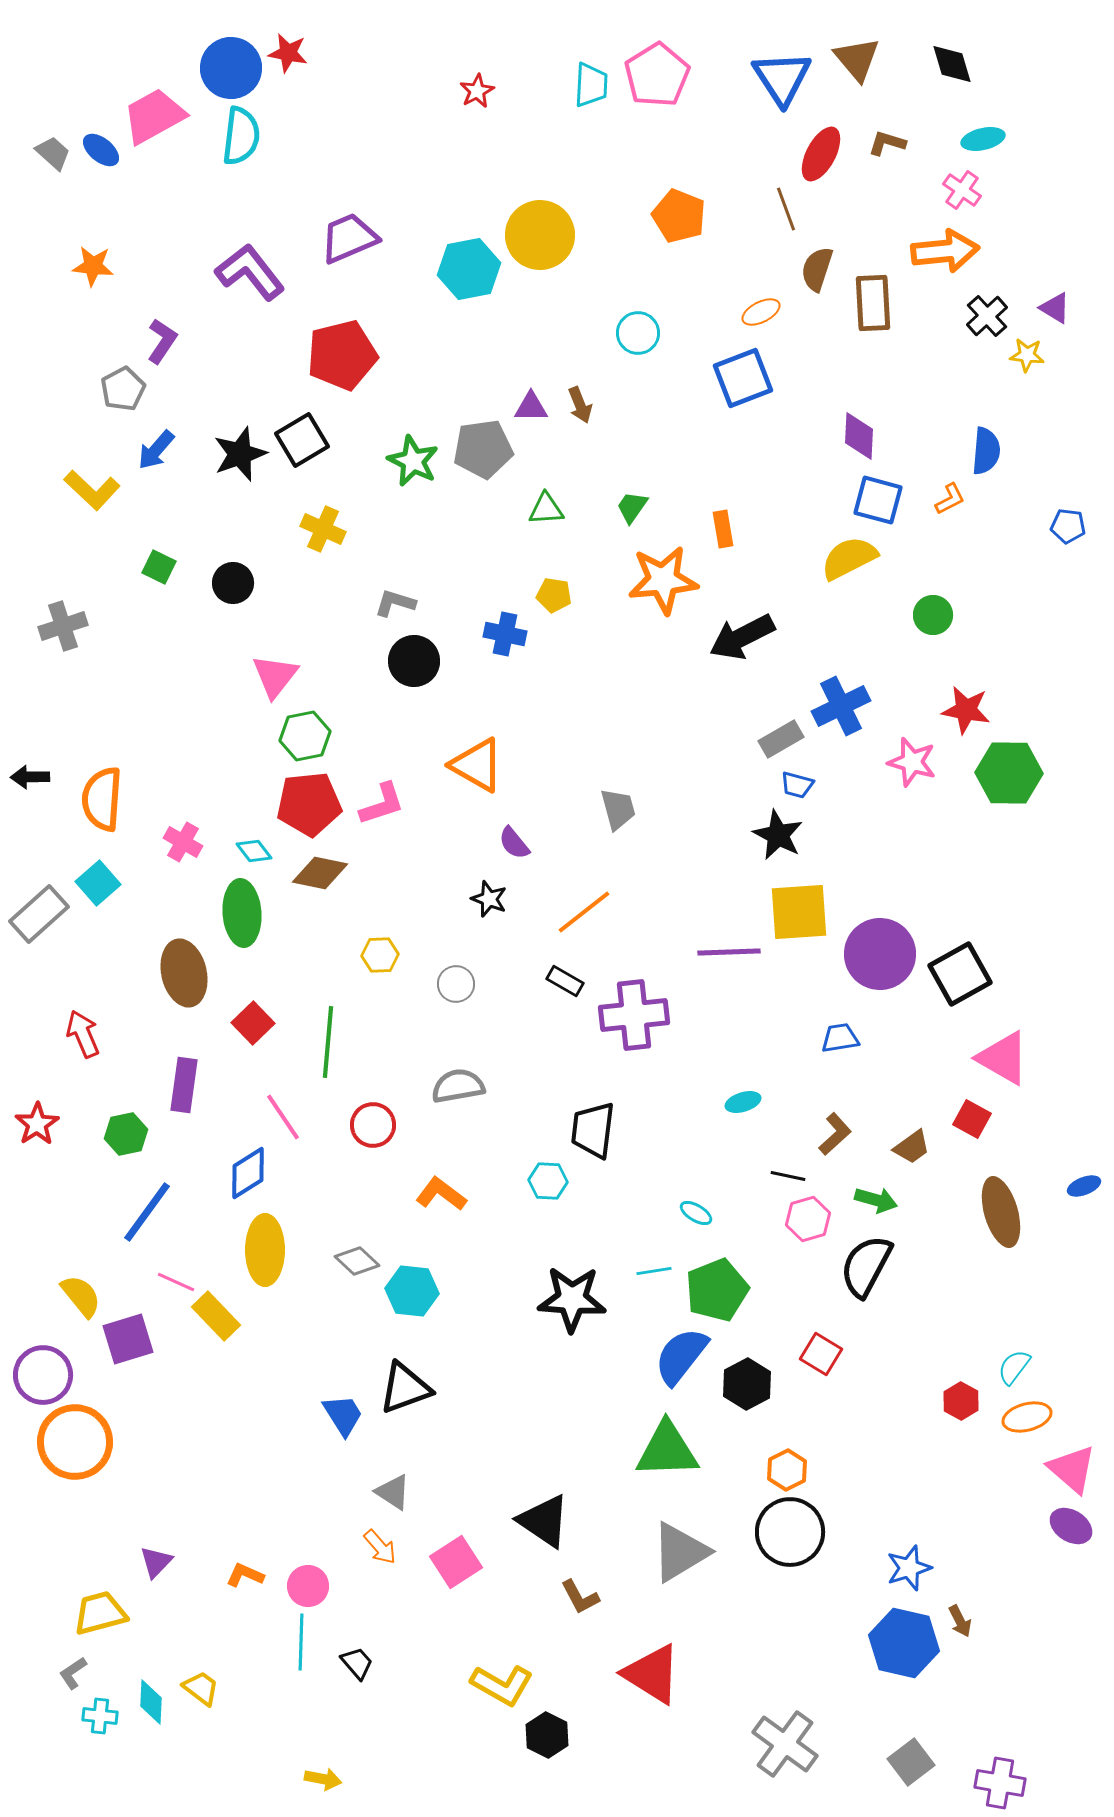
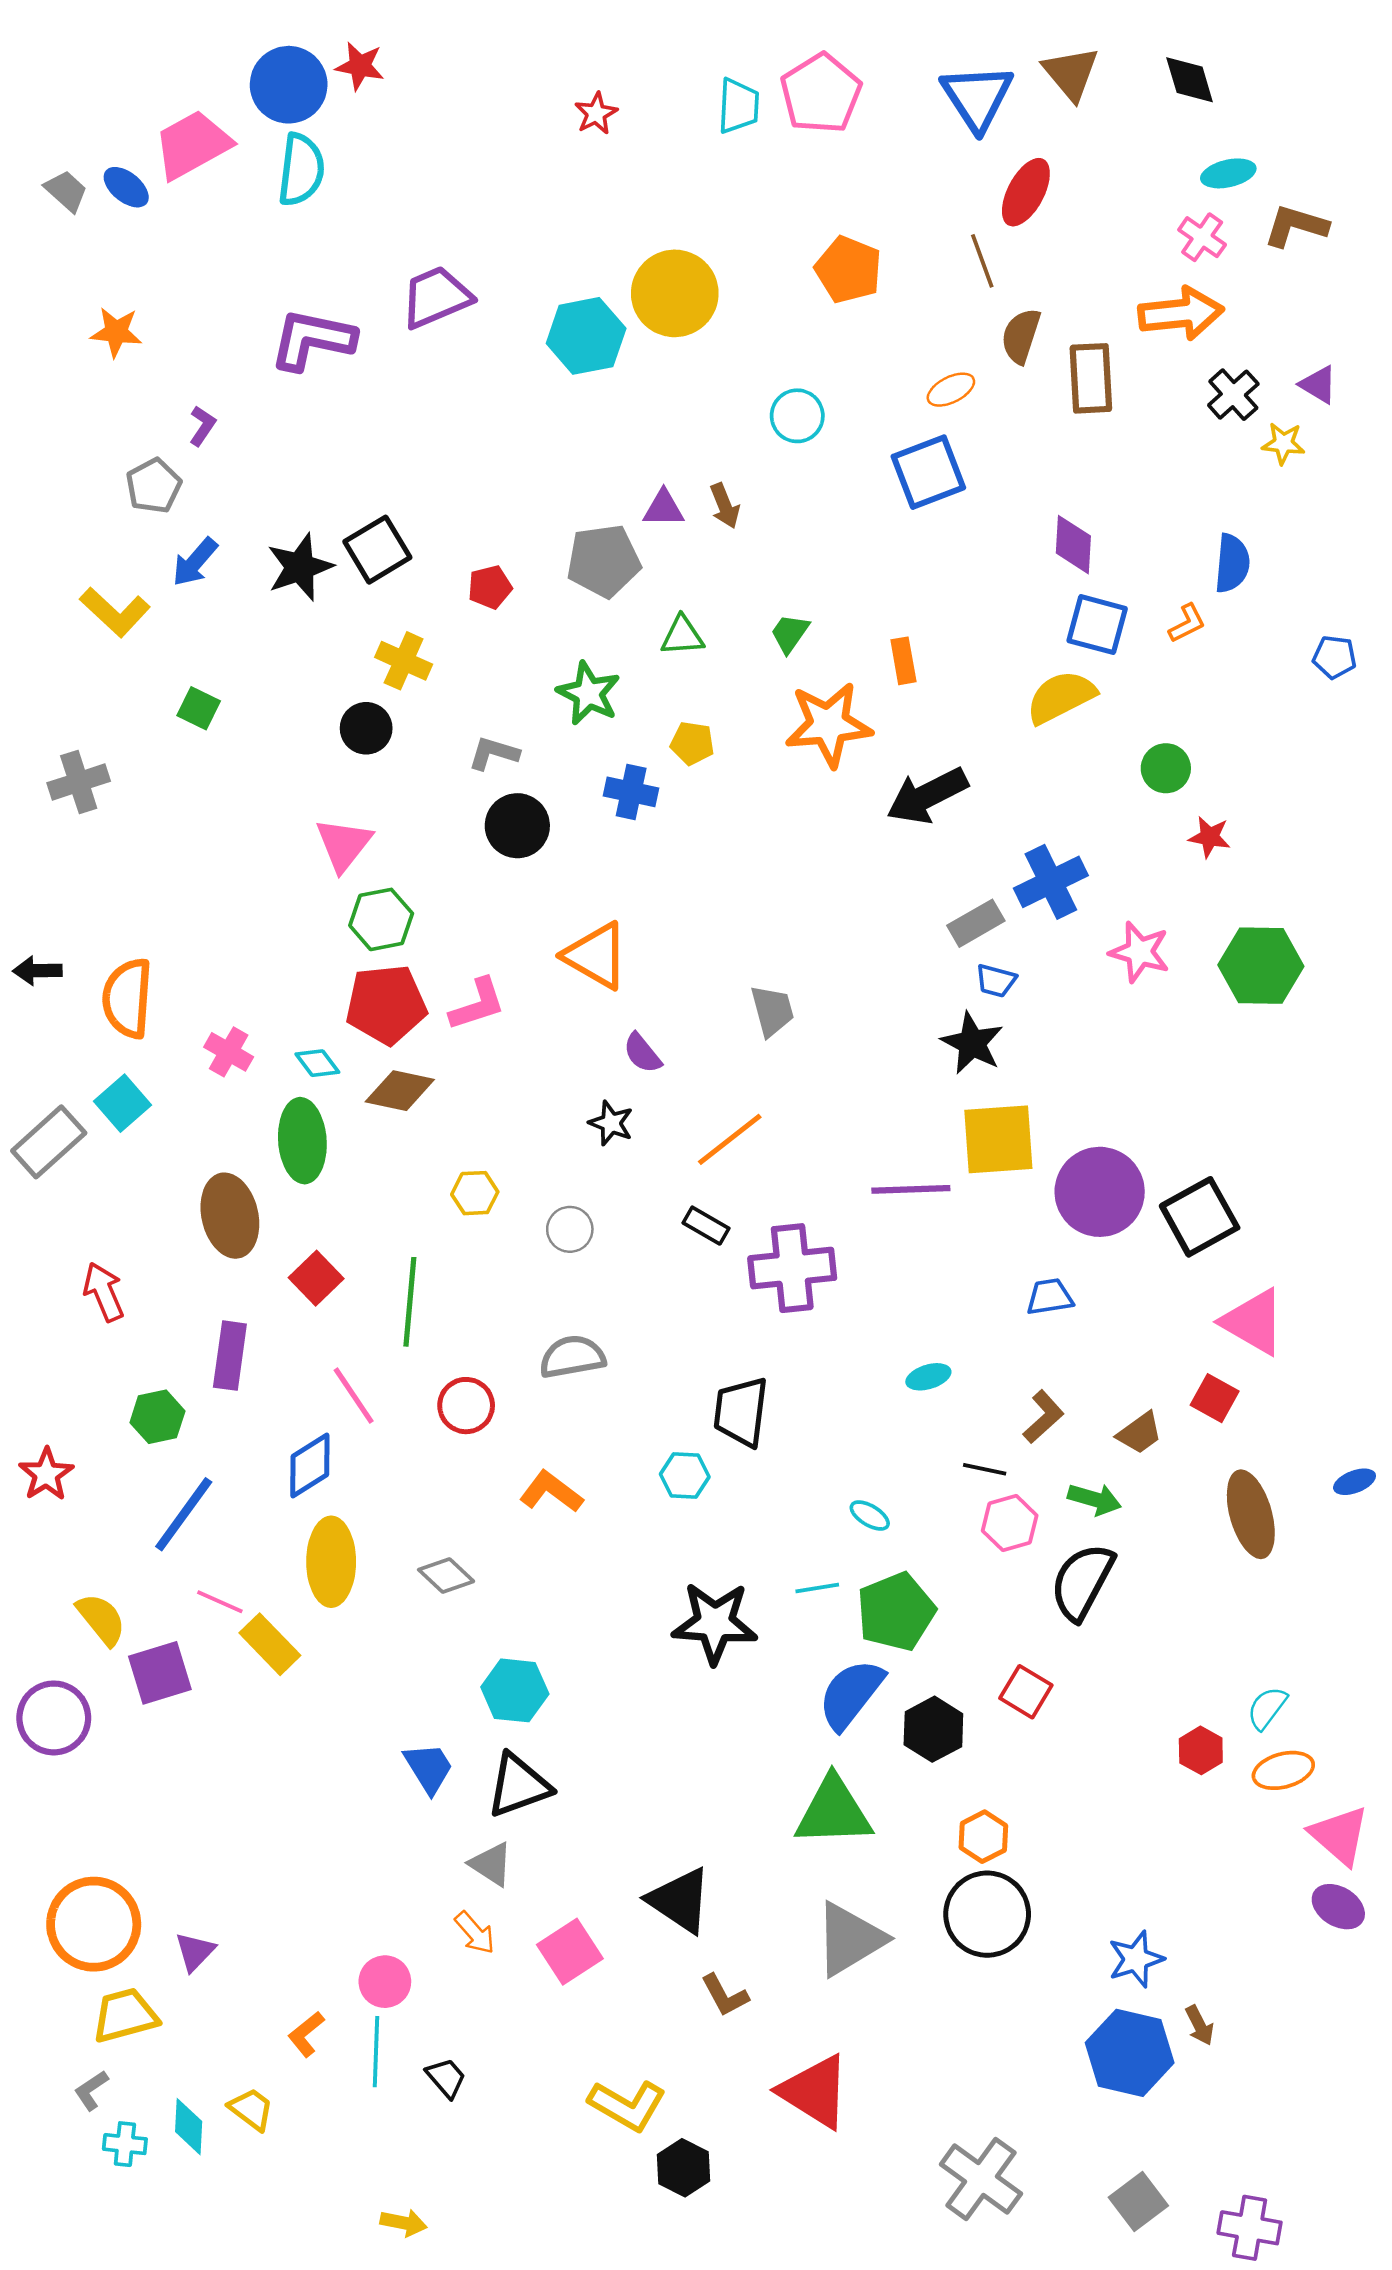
brown L-shape: (887, 143) -> (1296, 226), moved, size x1.4
purple L-shape: (250, 272) -> (312, 340), turned -40
purple L-shape: (162, 341) -> (202, 426), size x0.7
red pentagon: (342, 355) -> (490, 587), moved, size x0.5
green star: (413, 461) -> (589, 693), moved
black circle: (233, 583) -> (366, 728), moved
red star: (966, 710) -> (1210, 837), moved, size x0.7
red star: (37, 1124) -> (46, 1474), moved
cyan hexagon: (412, 1291) -> (515, 1690), moved
black triangle: (405, 1388) -> (519, 1785), moved
orange circle: (75, 1442) -> (94, 1924), moved
orange L-shape: (245, 1575) -> (306, 2034), moved, turned -63

